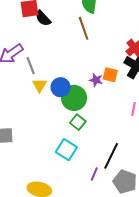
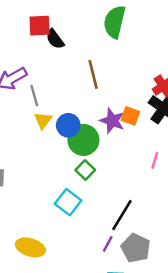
brown line: (84, 28) -> (93, 74), moved
purple star: (96, 80) -> (112, 121), size x1.5
purple line: (94, 174) -> (108, 244), moved

